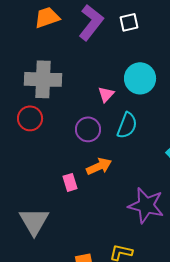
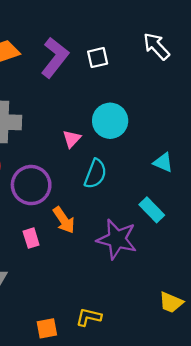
purple circle: (88, 129) -> (31, 185), moved, size x1.4
orange arrow: (99, 166) -> (64, 220), turned 80
purple star: (146, 205) -> (117, 239), moved

